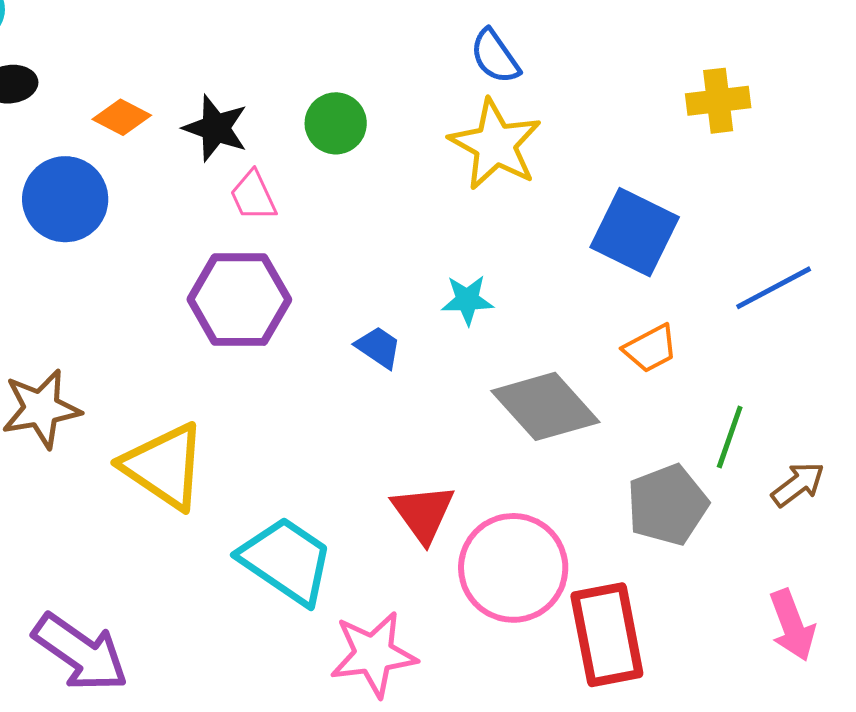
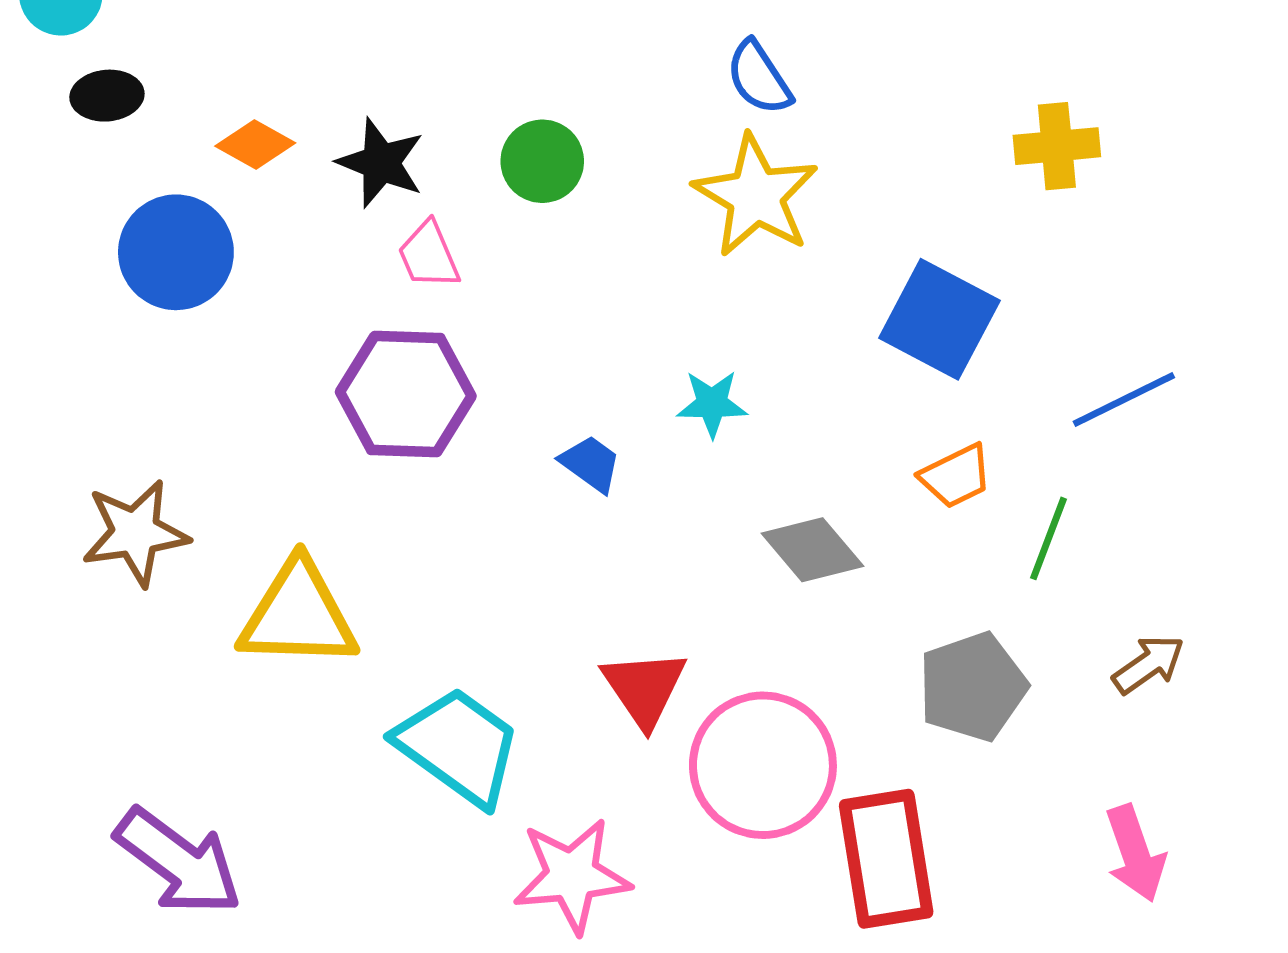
gray diamond: (545, 406) -> (812, 550), size x0.7
green line: (730, 437) -> (1048, 538), moved
yellow triangle: (164, 466) -> (298, 615), turned -34

